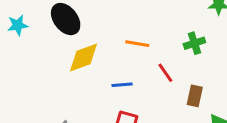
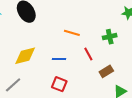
yellow diamond: (84, 58) -> (25, 56), moved
brown rectangle: (195, 96) -> (106, 71), turned 40

